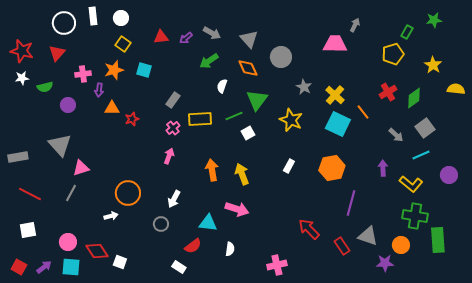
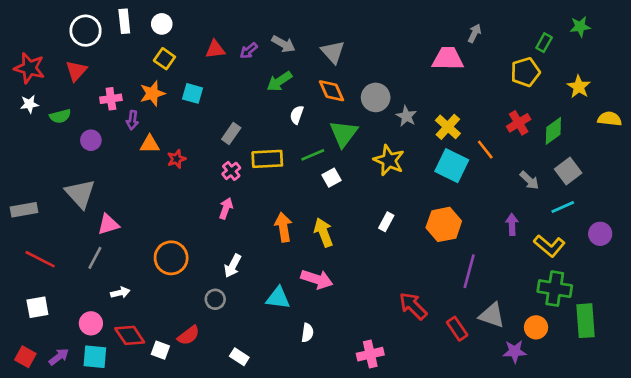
gray circle: (281, 57) -> (376, 97), moved
white arrow: (111, 216) -> (120, 293), moved
red semicircle: (193, 246) -> (188, 335), moved

